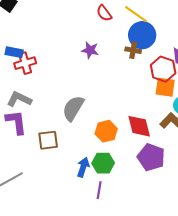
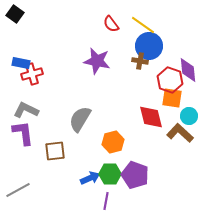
purple star: (90, 50) -> (97, 61), size x1.5
red diamond: (139, 126) -> (151, 117), moved
purple pentagon: (151, 157) -> (135, 175), moved
blue arrow: (83, 167) -> (90, 178), turned 48

